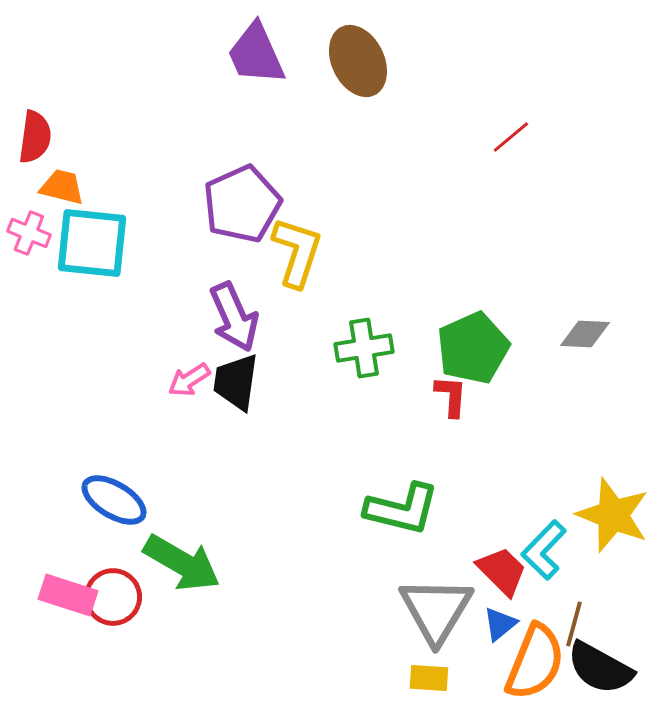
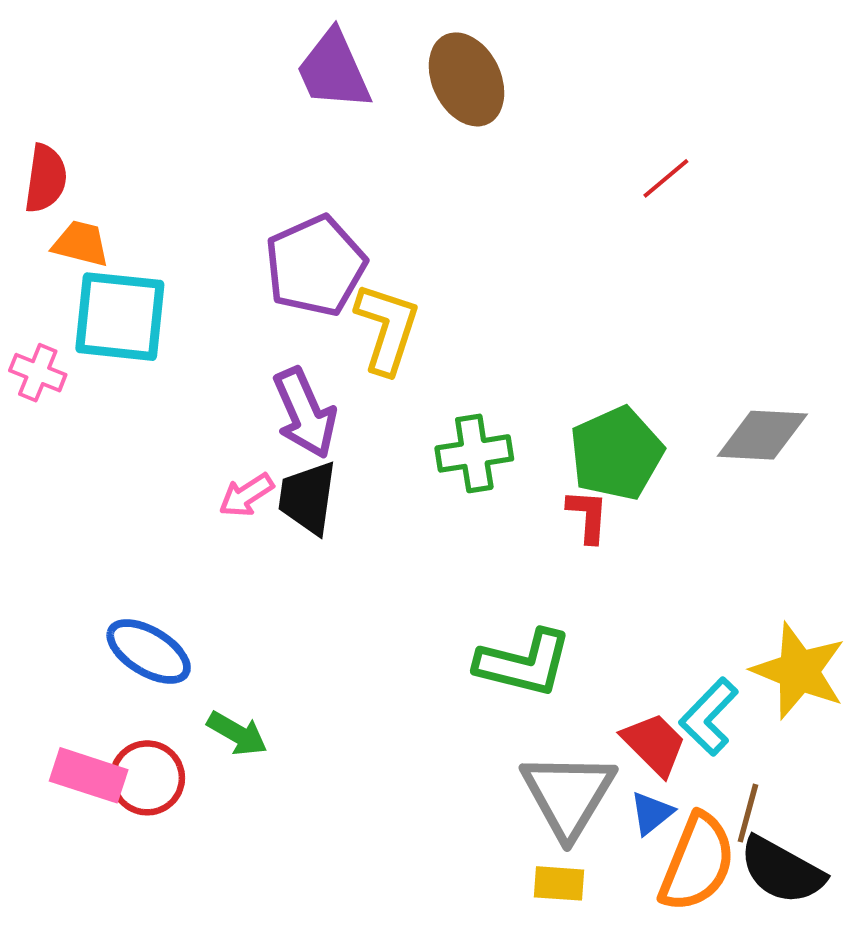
pink cross: (29, 233) -> (38, 373), moved
gray diamond: (585, 334) -> (762, 435), size x1.4
green arrow: (182, 563) -> (237, 734), size x0.6

